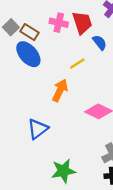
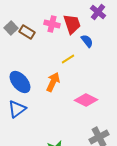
blue ellipse: (28, 54) -> (20, 82), moved
blue triangle: (38, 129) -> (17, 109), moved

